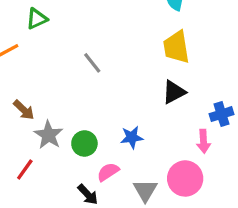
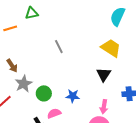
yellow trapezoid: (176, 47) -> (111, 48), turned 120
black triangle: (174, 92) -> (104, 75), turned -42
pink arrow: (204, 141) -> (104, 107), moved

